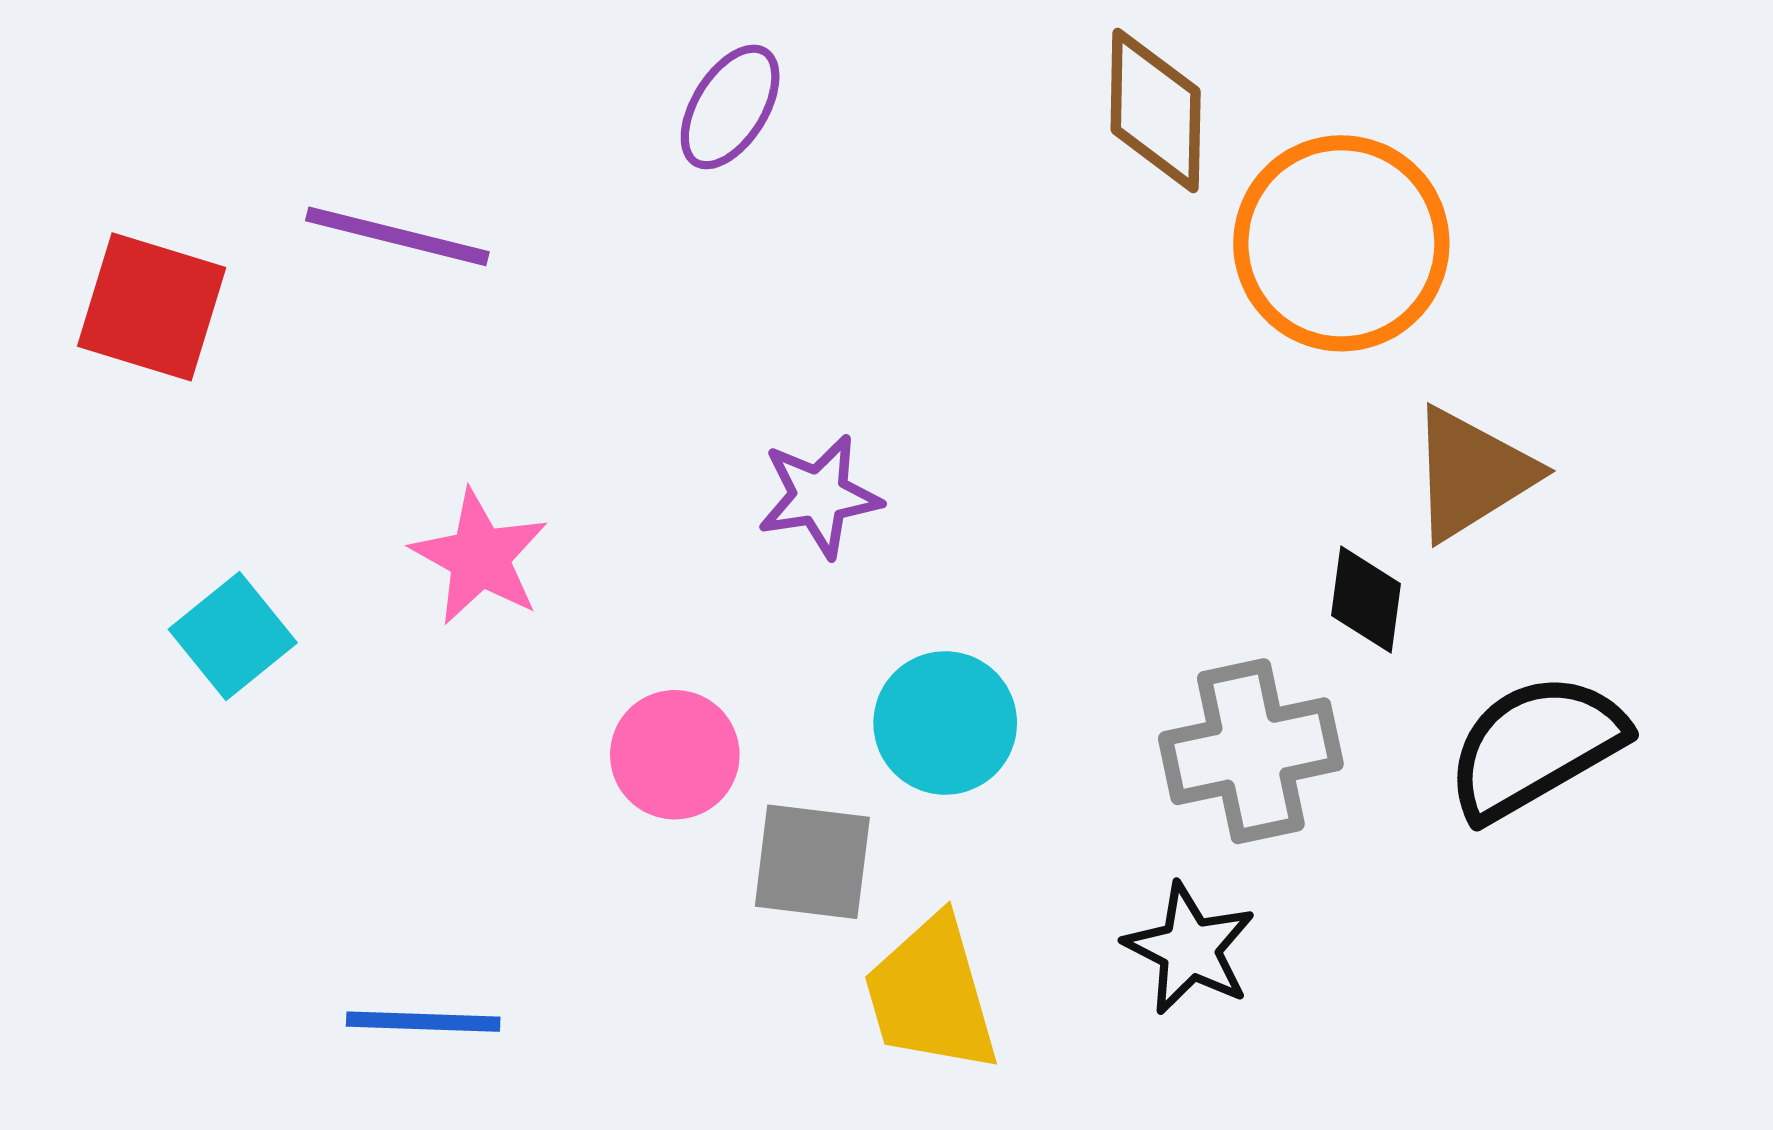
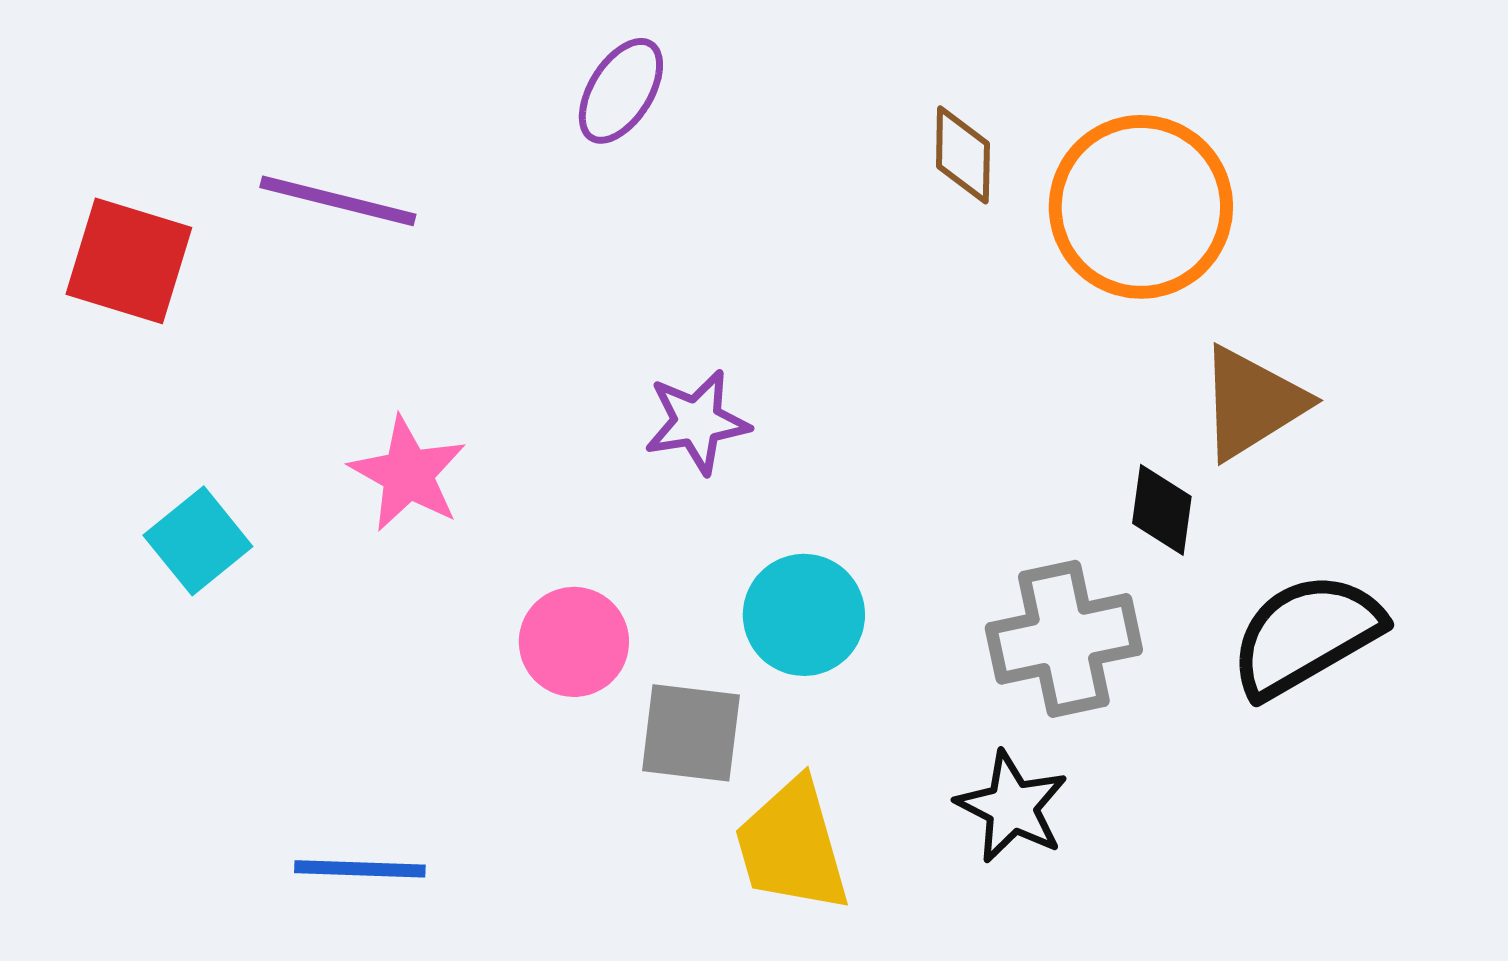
brown diamond: (1156, 111) -> (963, 155), moved, size x0.7

